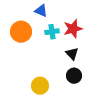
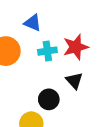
black circle: (74, 76) -> (49, 99), moved

